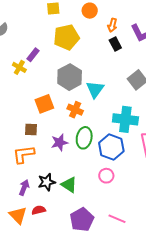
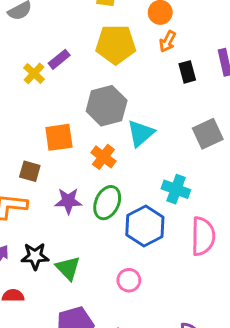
orange arrow: (112, 25) -> (168, 41), moved
cyan cross: (125, 119) -> (176, 189), size x0.7
pink circle: (106, 176) -> (129, 280), moved

